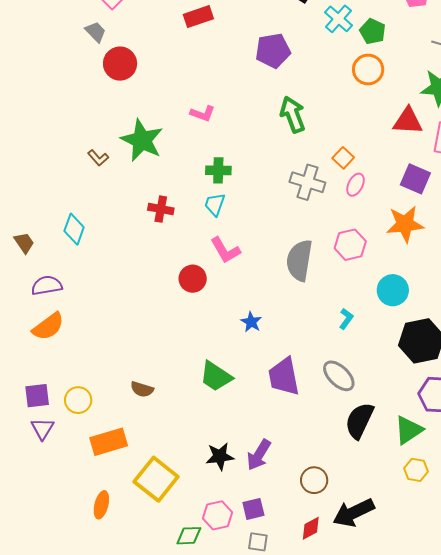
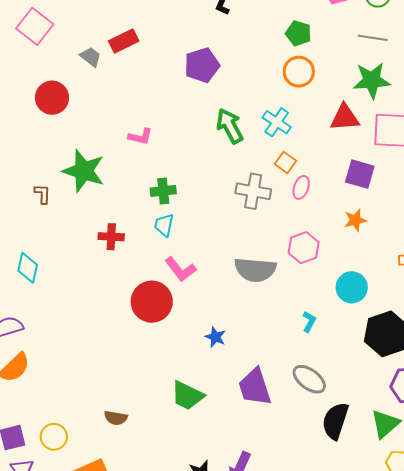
cyan cross: (338, 19) -> (277, 122), moved
gray trapezoid: (96, 32) -> (91, 57), moved
brown L-shape: (98, 158) -> (42, 194), turned -130
orange star: (405, 224) -> (355, 220), size x0.6
gray semicircle: (299, 260) -> (255, 270), turned -87
red circle: (193, 279) -> (152, 302), size x1.5

